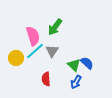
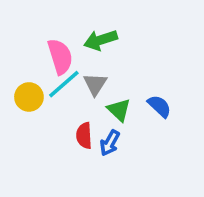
green arrow: (55, 27) -> (101, 40), turned 36
green triangle: (74, 65) -> (119, 110), moved
blue arrow: (76, 82) -> (110, 143), moved

